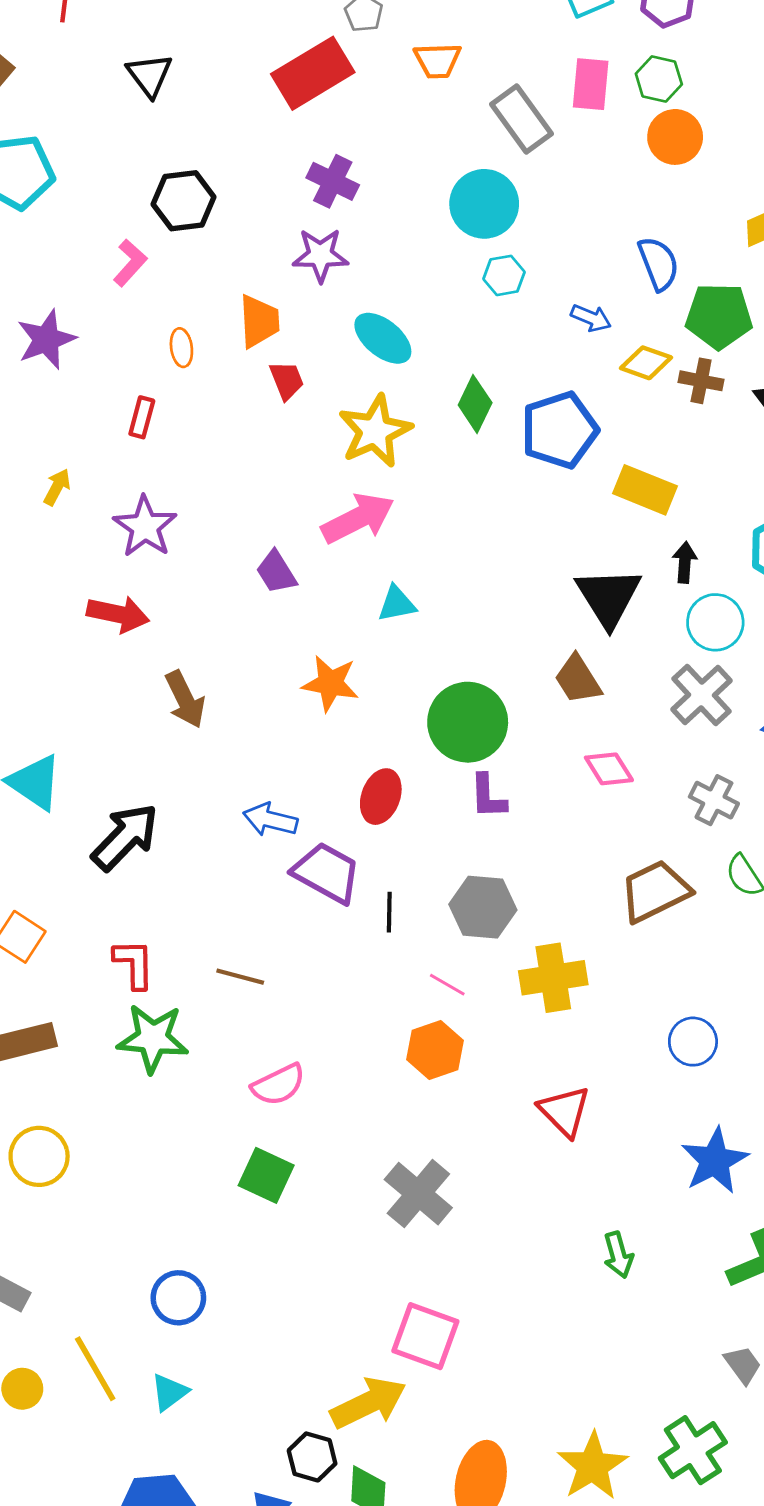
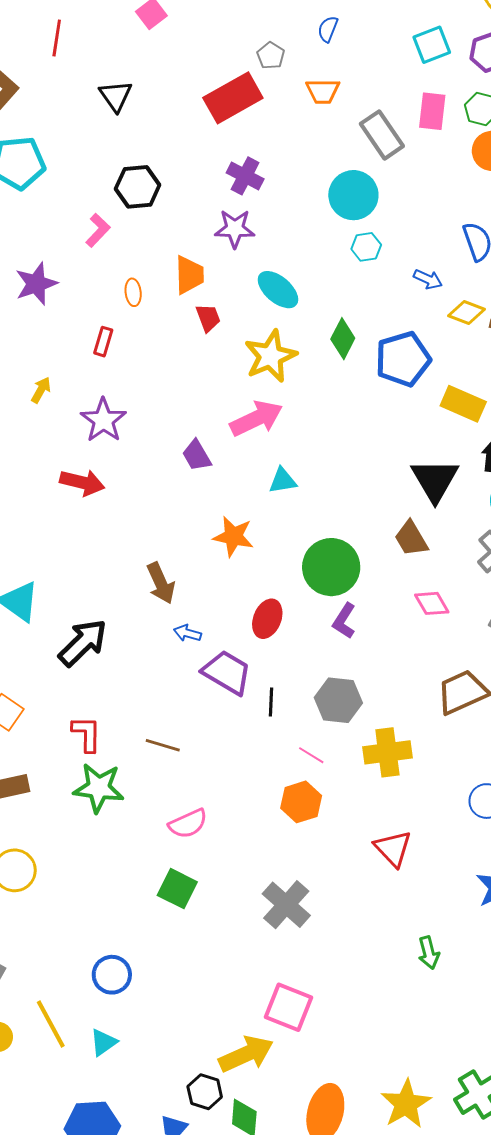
brown arrow: (185, 699) -> (161, 583), moved
purple L-shape: (488, 796) -> (344, 621), turned 33
blue arrow: (270, 820) -> (187, 633), size x0.7

